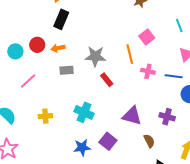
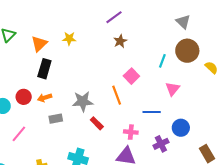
cyan line: (179, 26) -> (162, 61), turned 48
pink cross: (148, 71) -> (131, 132), moved
blue line: (174, 76) -> (152, 112), moved
purple cross: (167, 117) -> (161, 144), moved, turned -35

